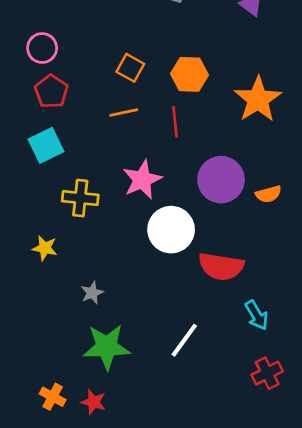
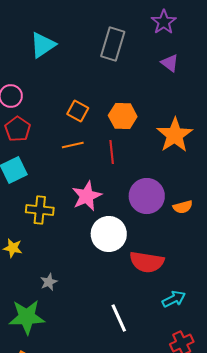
cyan arrow: (257, 315) -> (174, 299), turned -85
white line: (184, 340) -> (119, 318), turned -60
green star: (107, 347) -> (27, 317), moved

